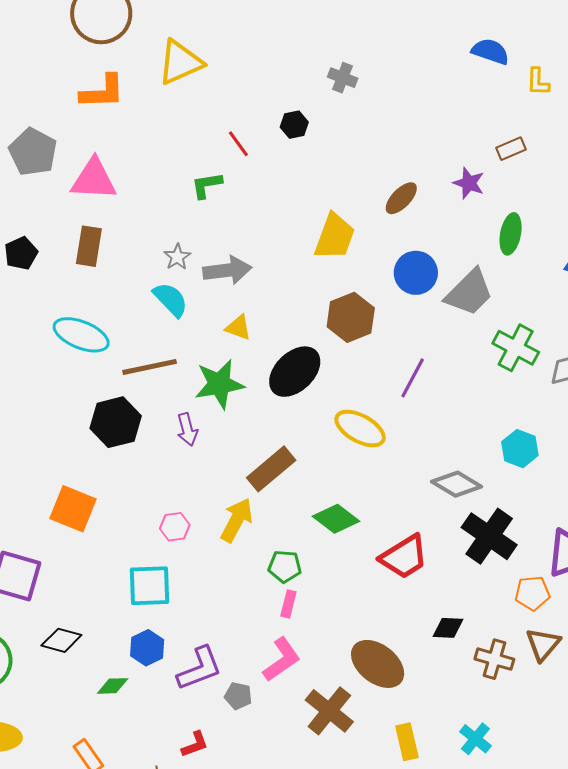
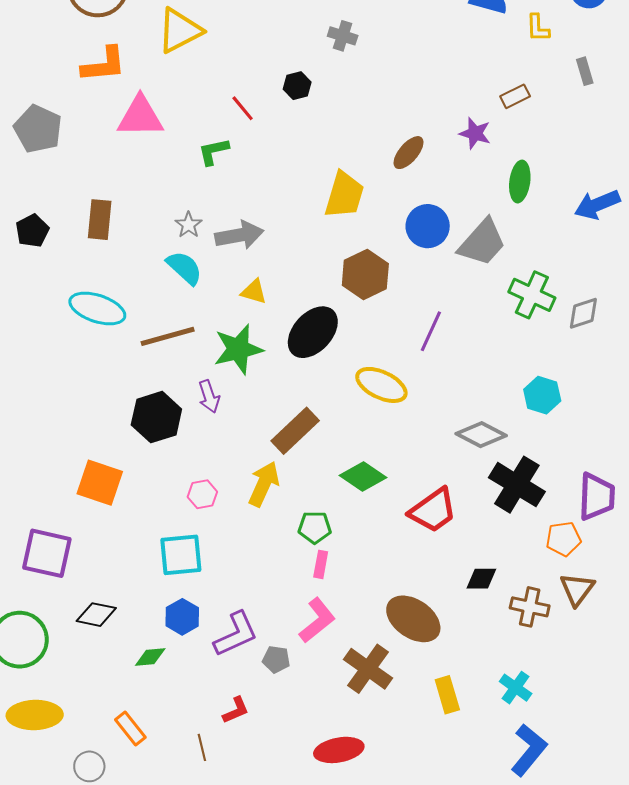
pink triangle: (94, 179) -> (140, 117), moved
black hexagon: (116, 422) -> (156, 417), moved

